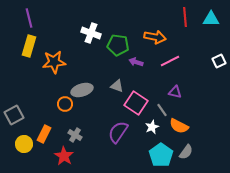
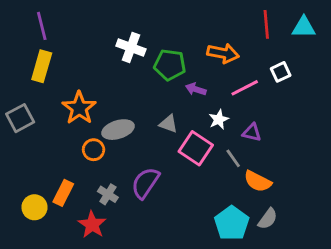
white square: (219, 61) -> (281, 72), moved
orange star: (54, 62) -> (79, 108), moved, turned -30
gray square: (14, 115) -> (20, 118), moved
white star: (152, 127) -> (219, 119), moved
purple semicircle: (118, 132) -> (145, 183), moved

